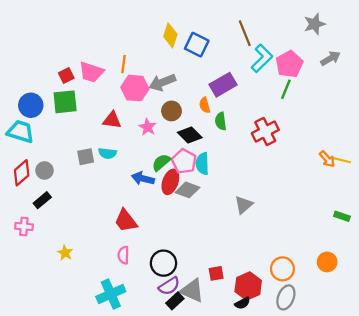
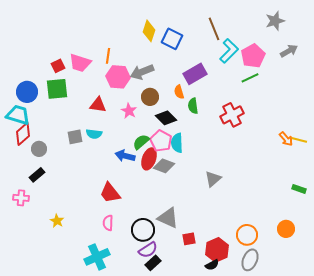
green line: (286, 89) -> (250, 78), turned 42
red diamond: (22, 173) -> (23, 134), moved
gray triangle: (192, 291) -> (168, 218), moved

